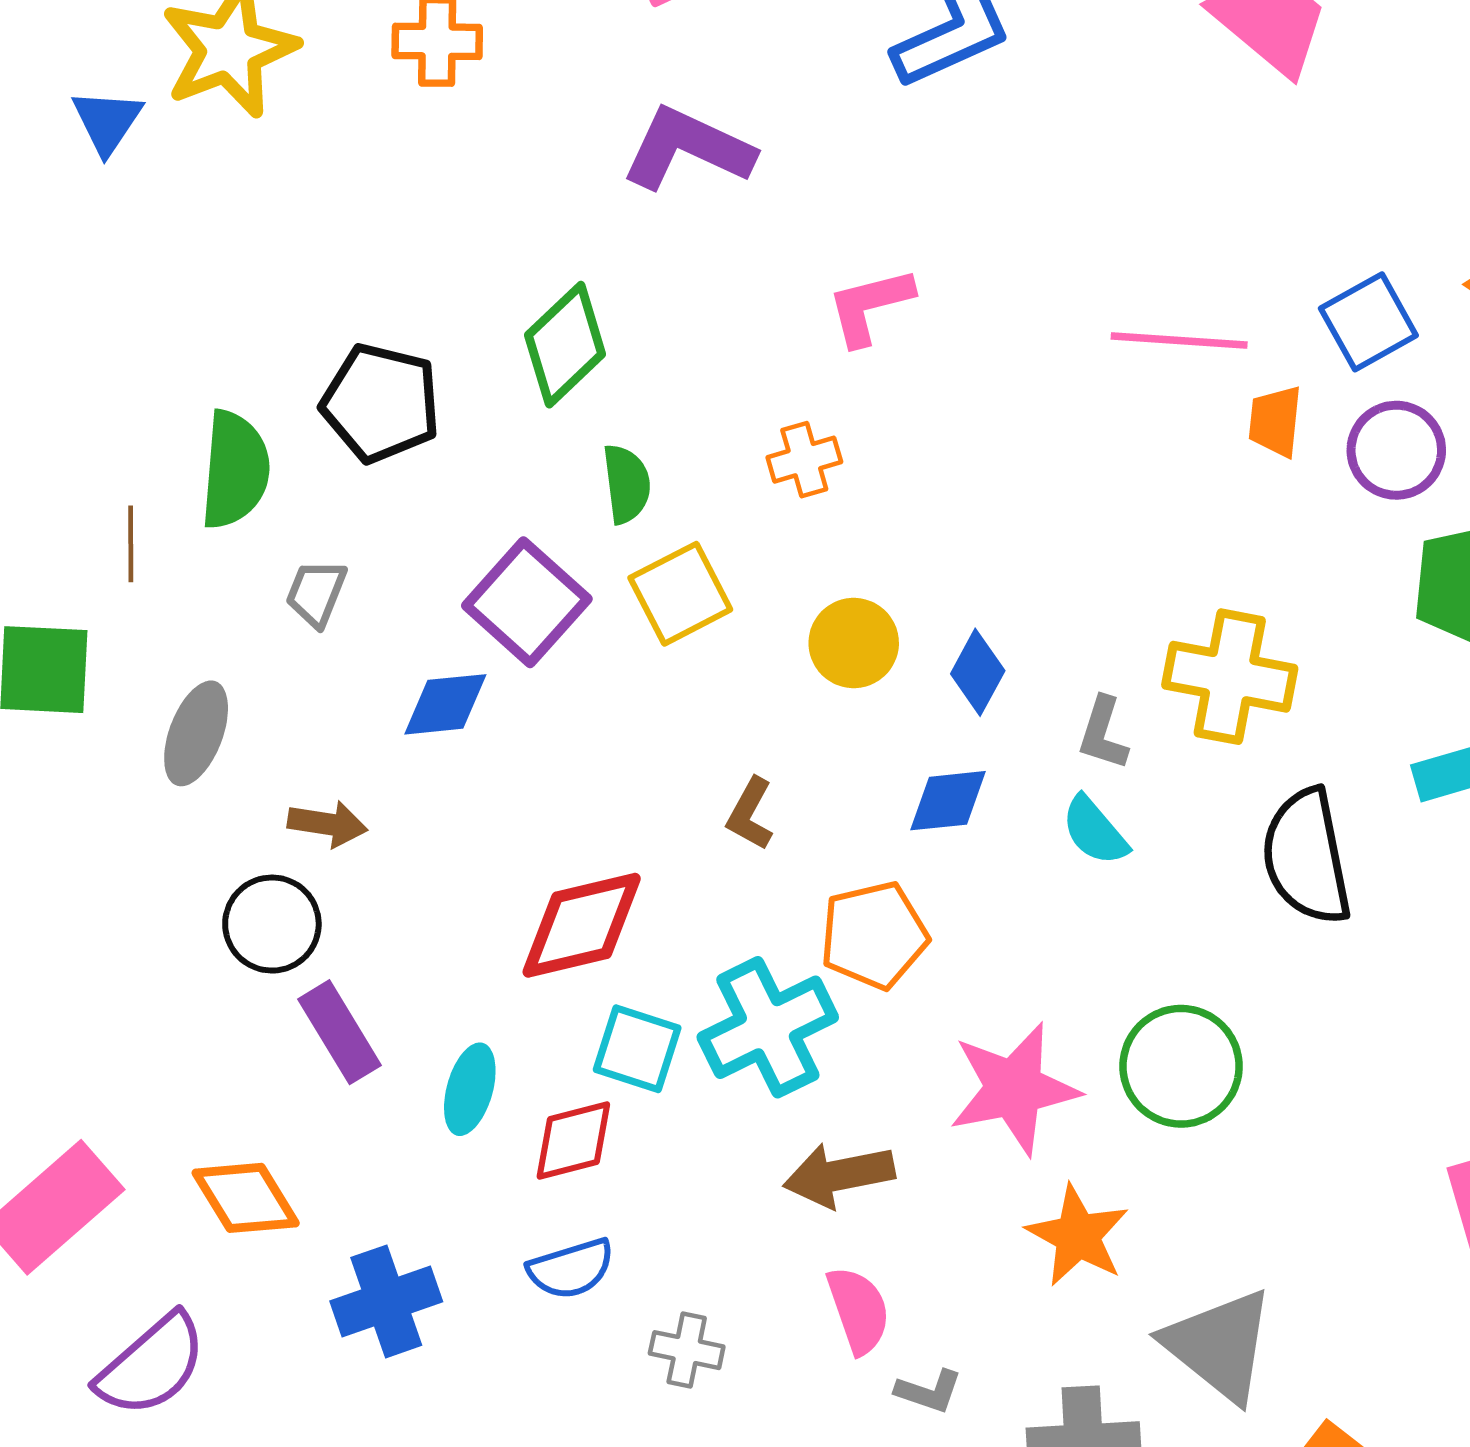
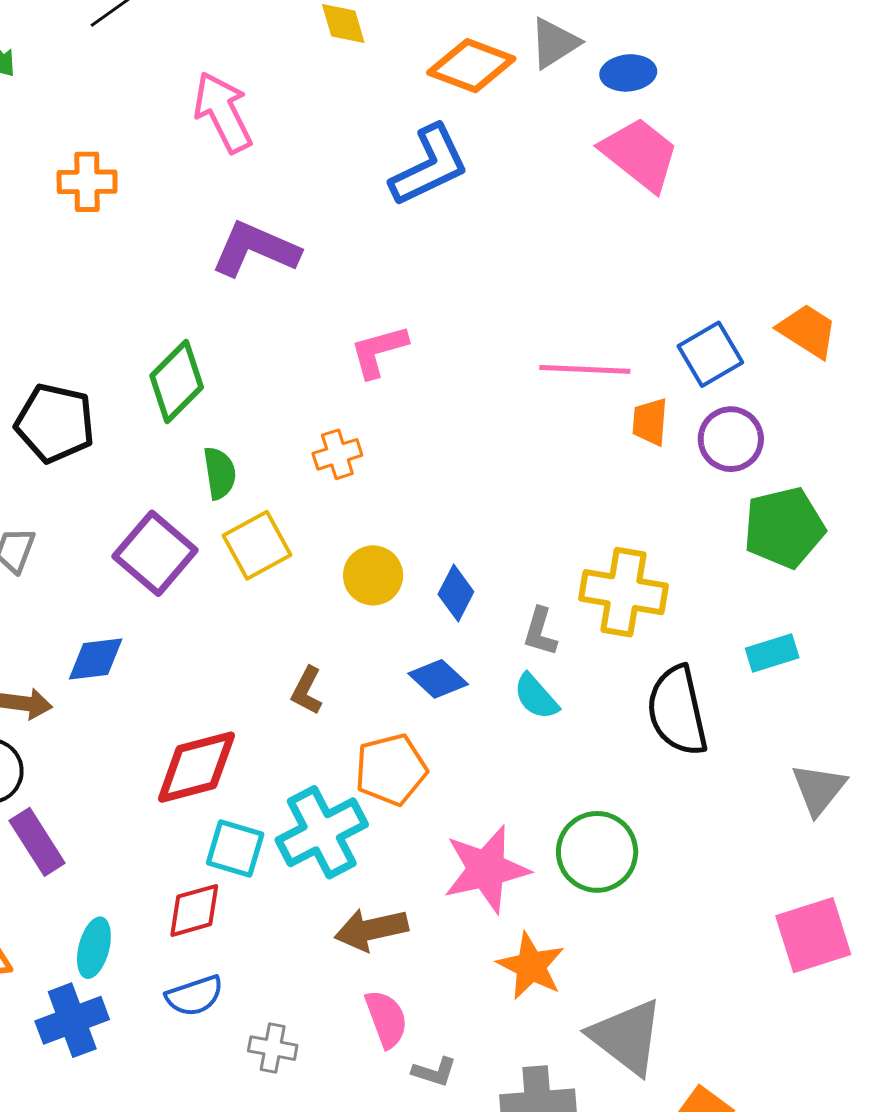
blue diamond: (445, 704) -> (96, 659), moved
blue diamond: (948, 801) -> (438, 679), turned 50
cyan ellipse: (470, 1089) -> (94, 948), moved

